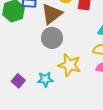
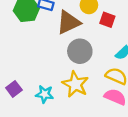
gray circle: (52, 38) -> (80, 51), moved

